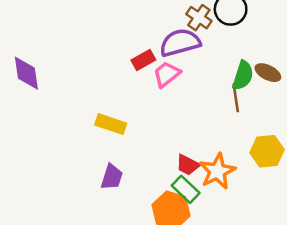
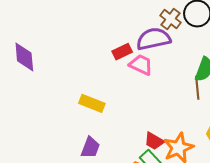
pink trapezoid: (167, 74) -> (141, 65), turned 60

